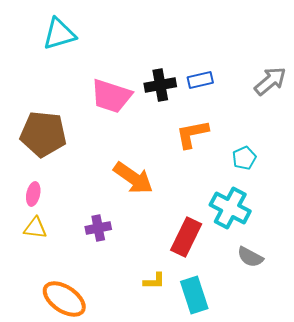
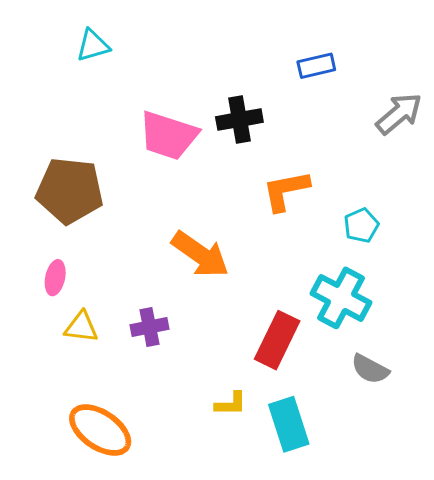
cyan triangle: (59, 34) -> (93, 45), size x0.7
blue rectangle: (200, 80) -> (316, 66), moved
yellow triangle: (35, 228) -> (81, 327), moved

